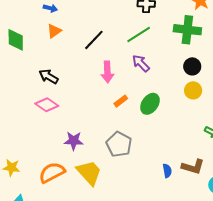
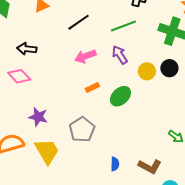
pink arrow: (107, 72) -> (85, 56), turned 60
black arrow: (49, 77) -> (27, 49), turned -36
yellow circle: (193, 90) -> (147, 71), moved
blue semicircle: (167, 171) -> (115, 164), moved

